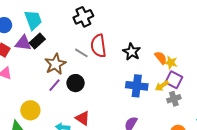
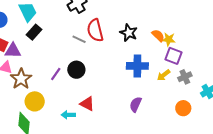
purple triangle: (23, 43) -> (13, 51), moved
brown star: (55, 64) -> (21, 79), moved
yellow arrow: (162, 86) -> (164, 75), moved
gray cross: (174, 99) -> (185, 77), moved

